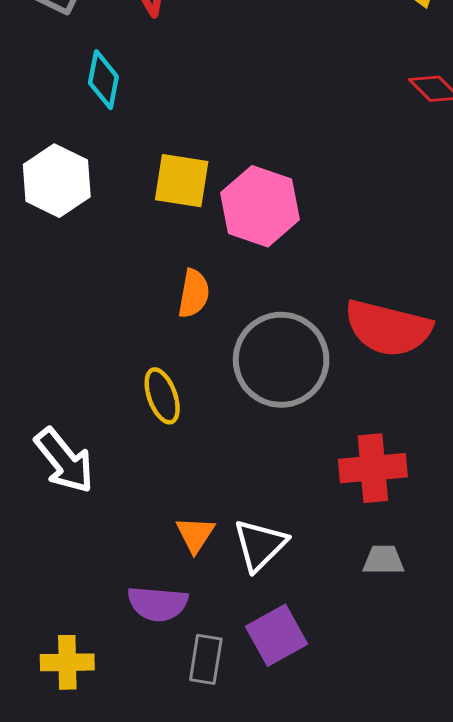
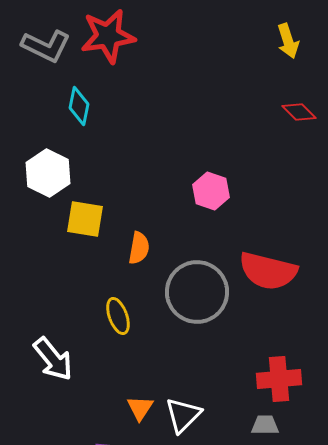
yellow square: (182, 181) -> (85, 219), moved
pink hexagon: (260, 206) -> (211, 191), moved, size x0.7
red cross: (373, 468) -> (279, 379), moved

